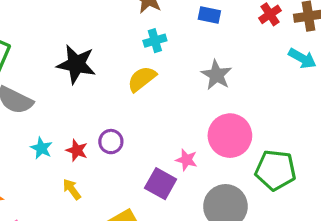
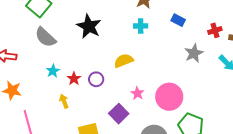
gray star: (216, 75) -> (194, 53), moved
yellow semicircle: (142, 79) -> (124, 61), moved
pink star: (186, 160) -> (137, 93), moved

